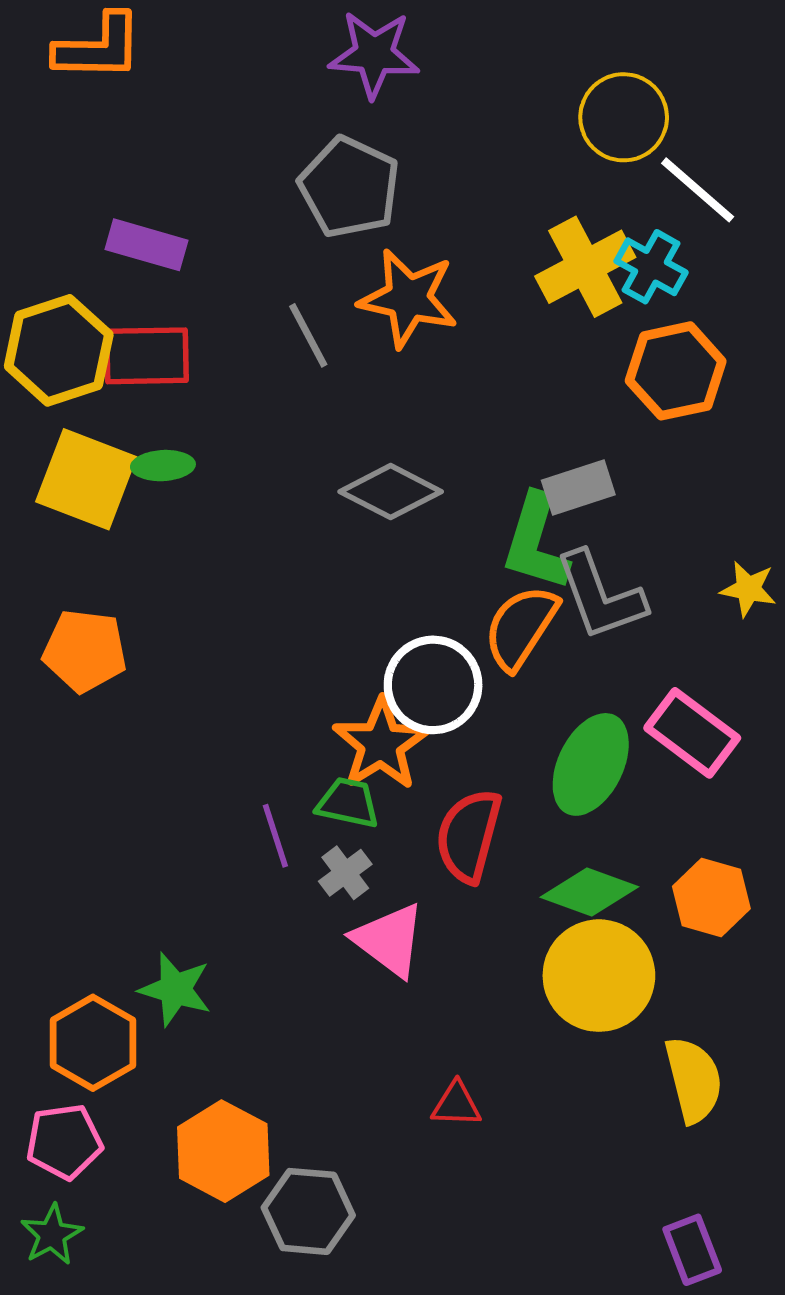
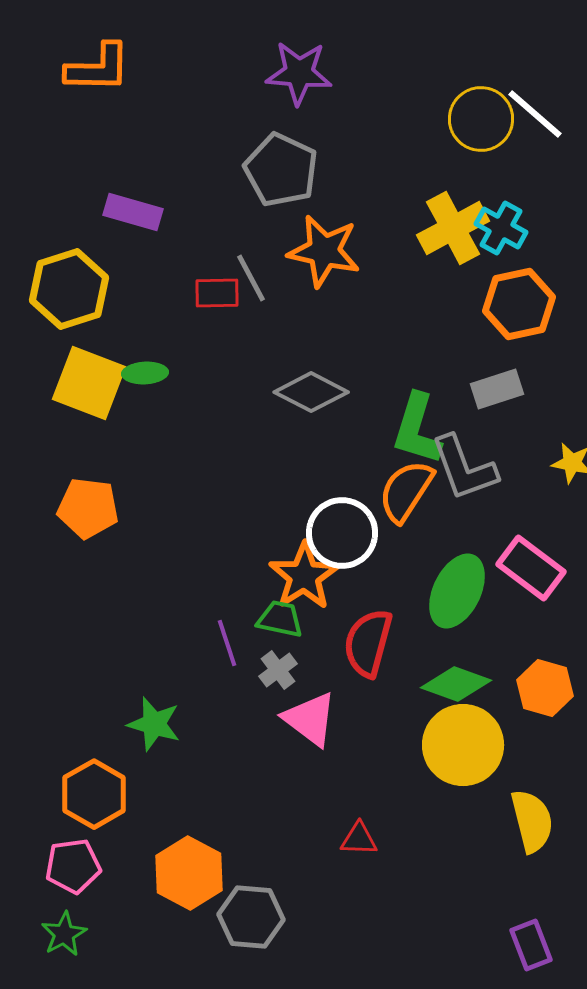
white line: (698, 190) -> (535, 114), moved
red rectangle: (146, 356) -> (217, 293), moved, size x0.7
gray rectangle: (578, 487) -> (497, 389), moved
green star: (175, 989) -> (154, 724), moved

